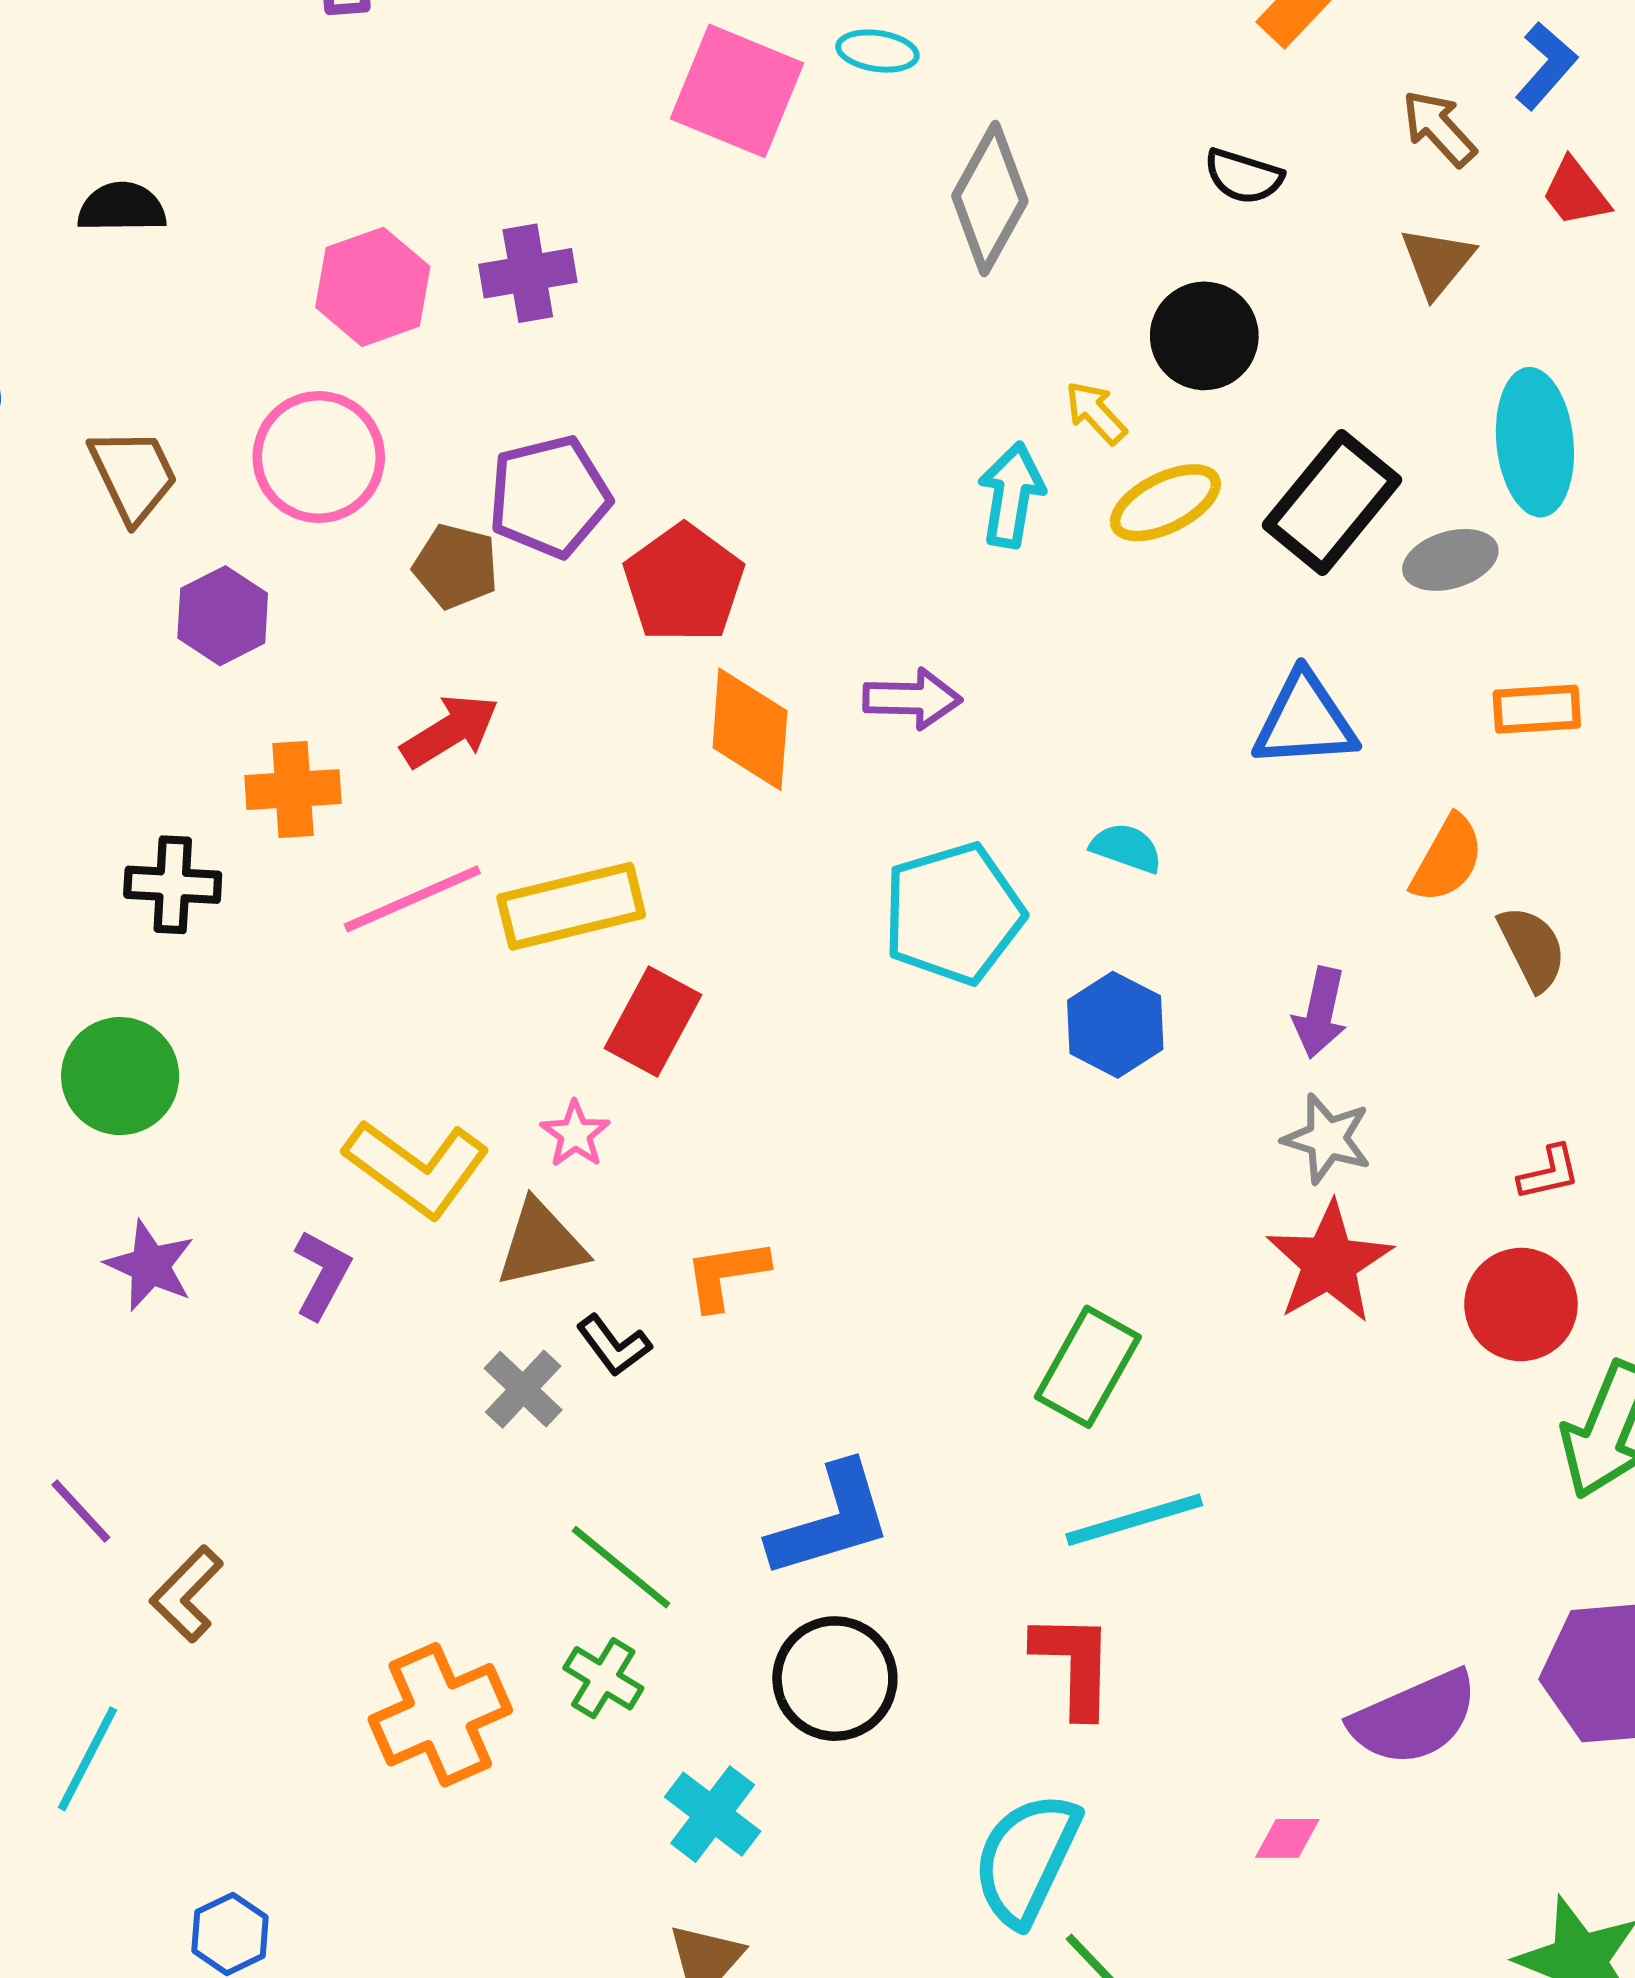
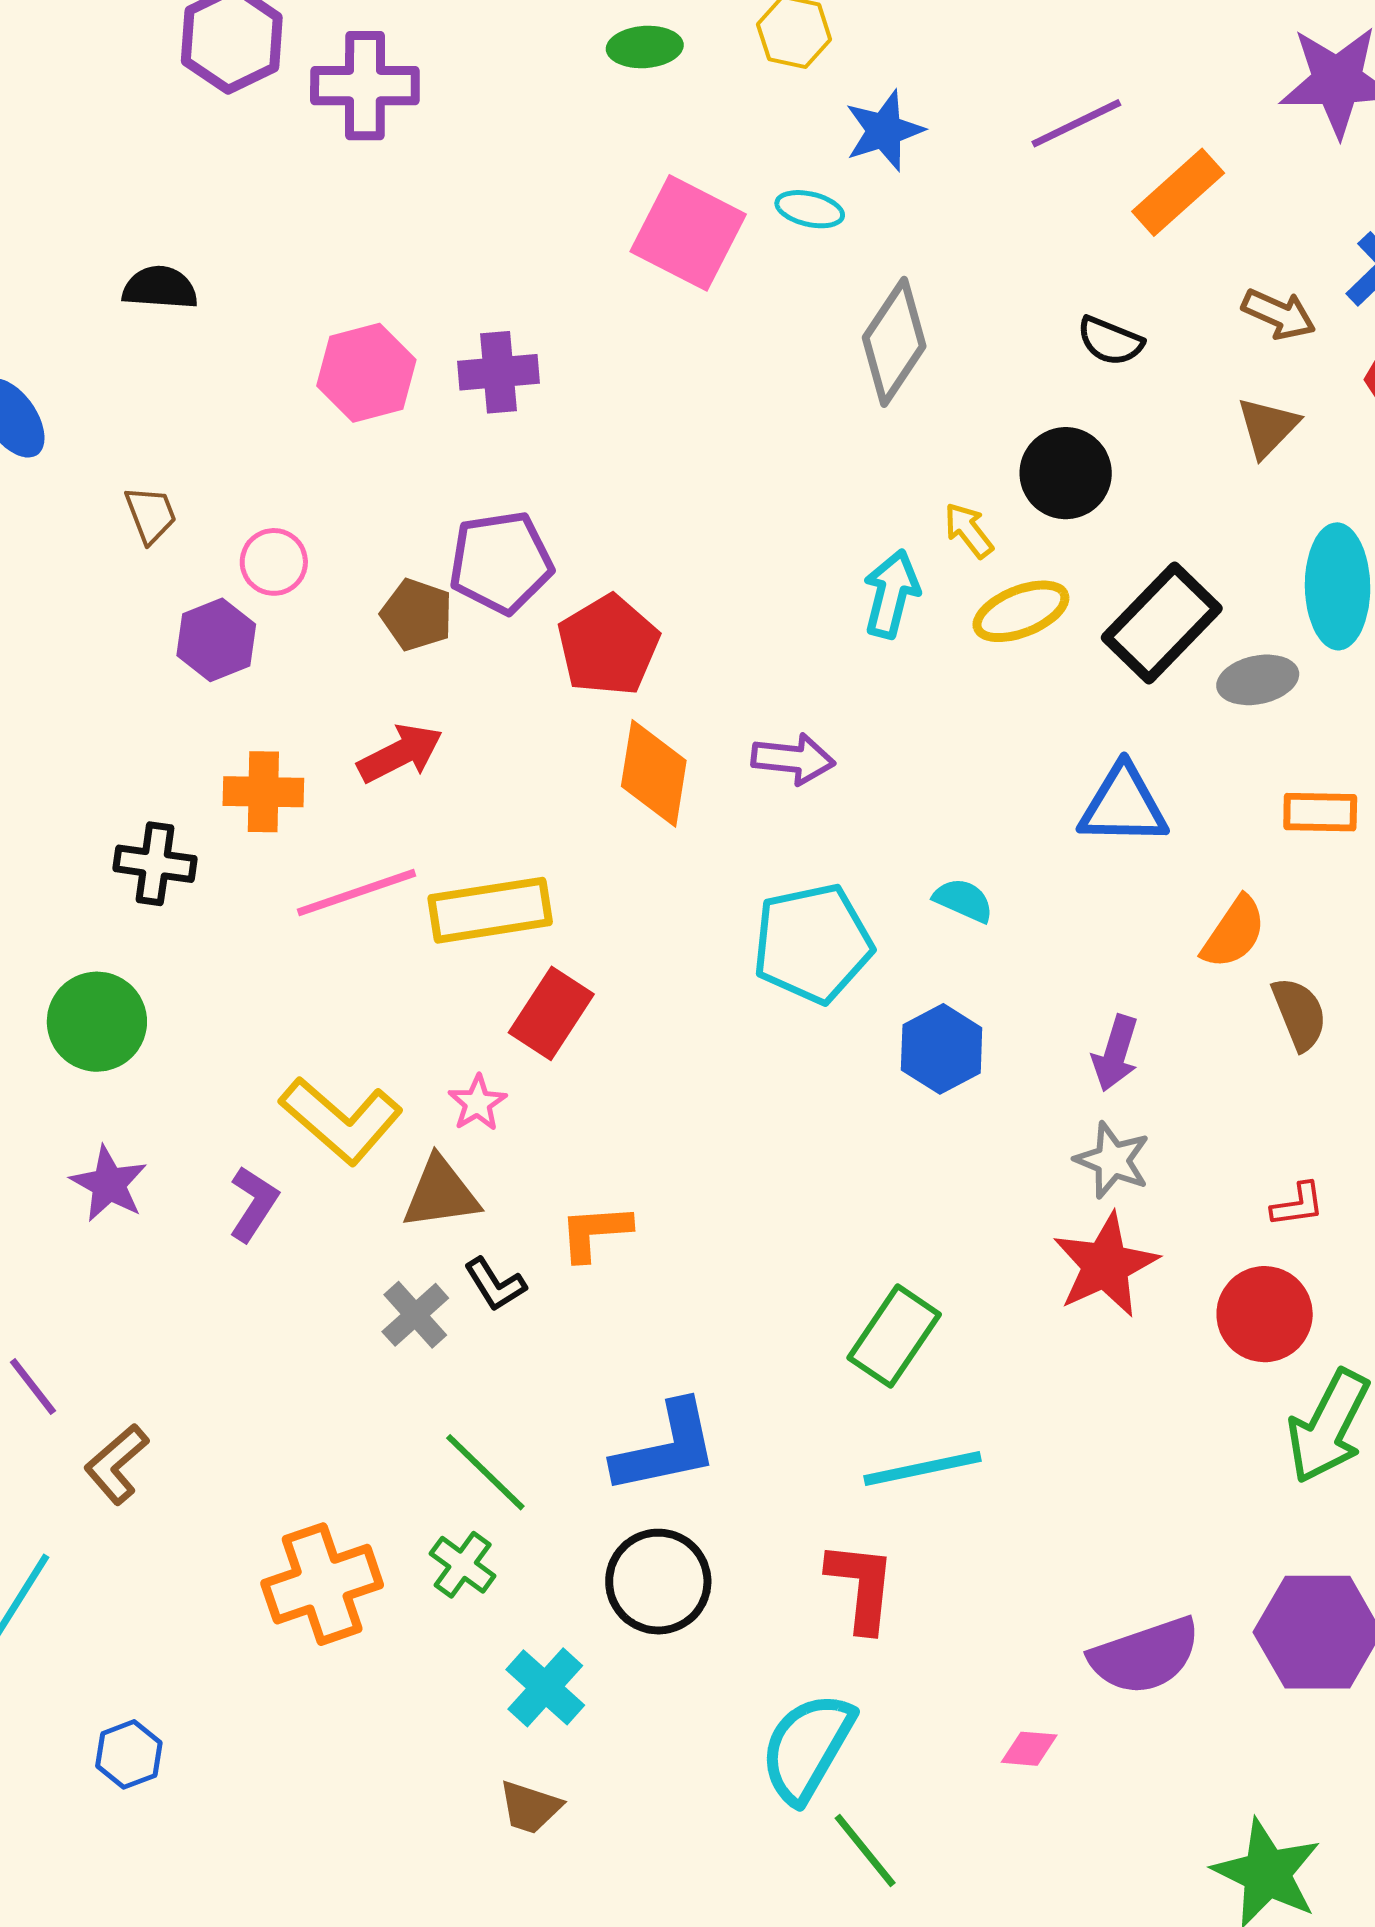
brown arrow: (1439, 128) -> (1279, 314), turned 152
pink circle: (319, 457) -> (274, 562), moved, size x0.6
brown trapezoid: (133, 475) -> (151, 515), size x0.7

